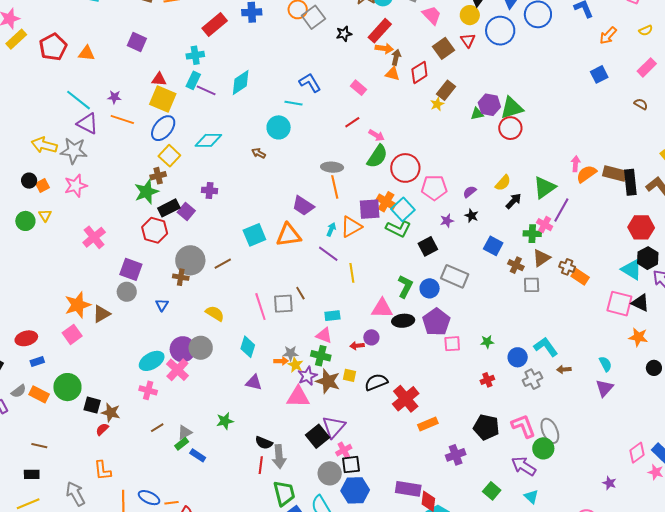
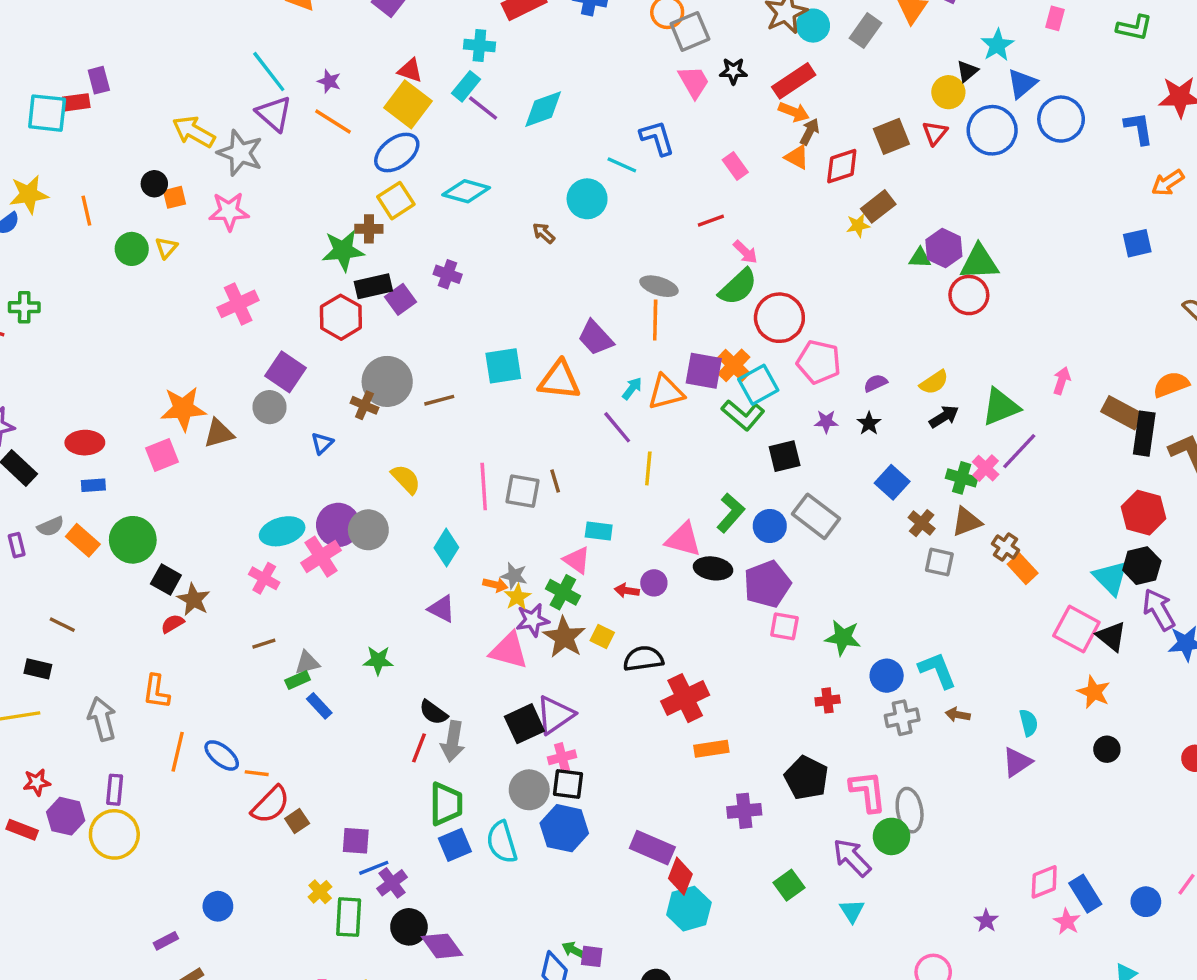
pink trapezoid: (432, 15) -> (694, 82), moved
orange semicircle: (586, 174) -> (1171, 385), moved
green star: (487, 342) -> (843, 638), size x1.5

